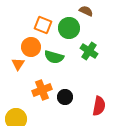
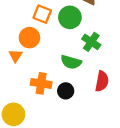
green semicircle: (54, 57) -> (71, 62), moved
orange cross: (42, 90) -> (41, 83), turned 30
red semicircle: (99, 106) -> (102, 81), moved

